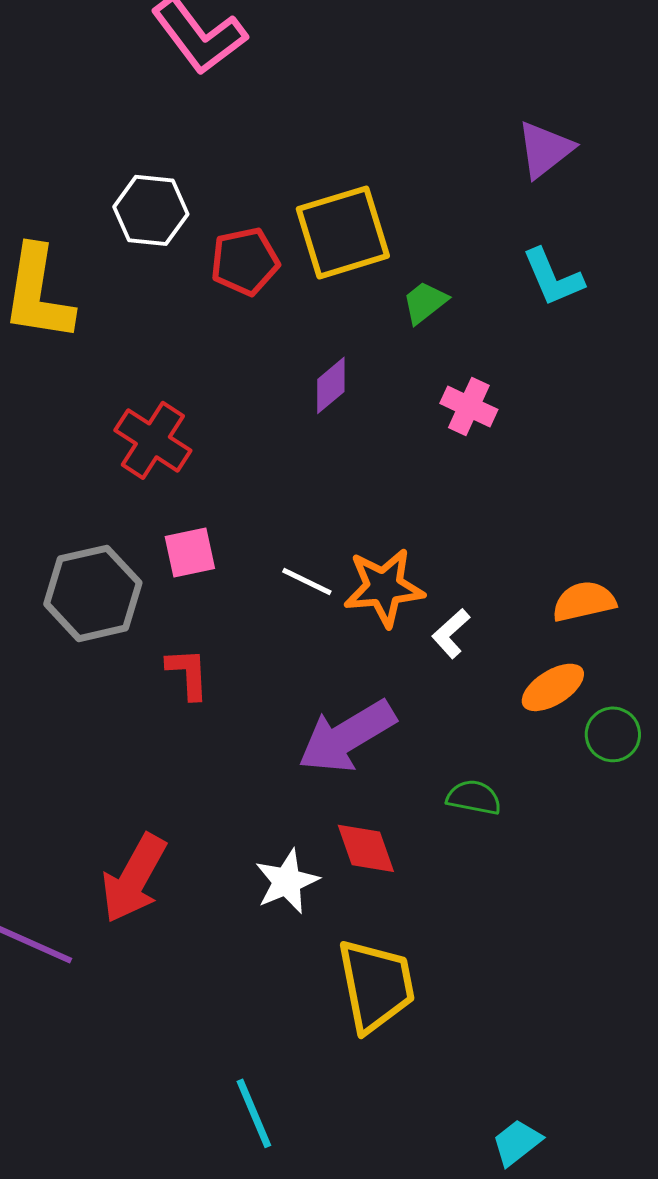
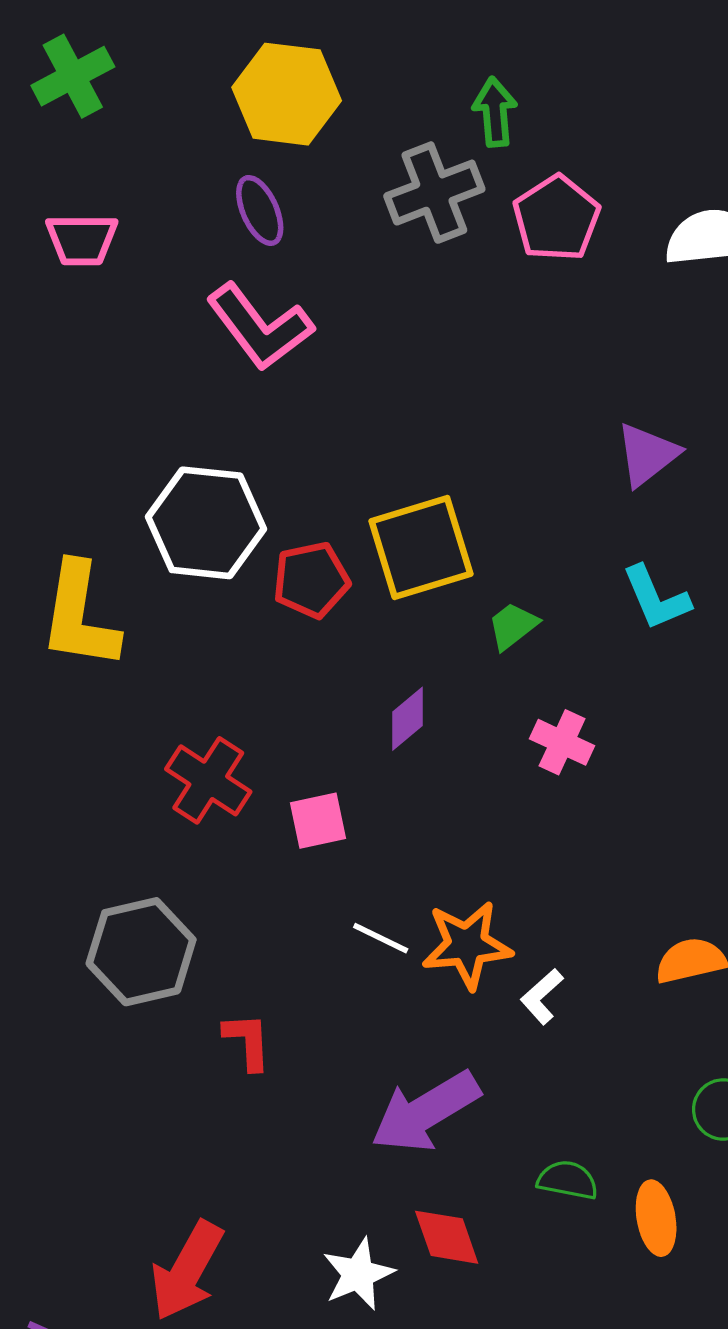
white hexagon: (151, 210) -> (206, 523), size x1.4
pink square: (190, 552) -> (318, 821), moved
orange ellipse: (553, 687) -> (656, 1218), moved, turned -68

